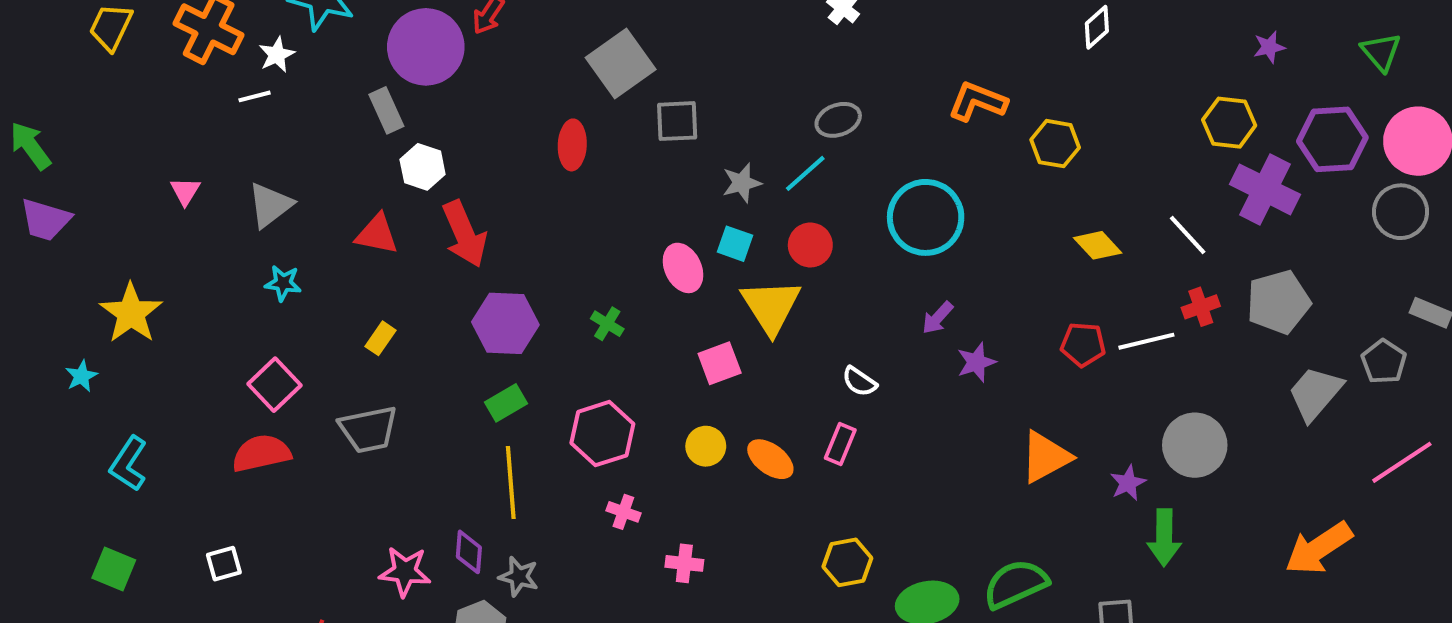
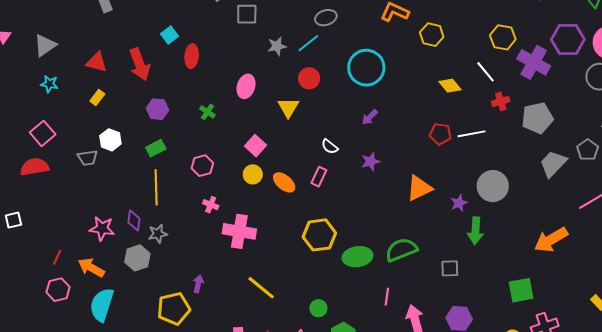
yellow hexagon: (1229, 123) -> (503, 37), moved
red ellipse: (572, 145) -> (192, 56), moved
white hexagon: (423, 167) -> (110, 140), moved
white line: (1188, 235) -> (485, 72), moved
cyan square: (735, 244) -> (170, 35), moved, turned 30
pink ellipse: (683, 268) -> (246, 86), turned 40
yellow triangle: (771, 306) -> (288, 107), size x0.7
red cross: (1201, 307) -> (501, 101), moved
purple hexagon: (505, 323) -> (157, 109), size x0.7
yellow rectangle: (380, 338) -> (97, 97), moved
purple star: (976, 362) -> (371, 161), moved
pink square: (720, 363) -> (255, 146), moved, turned -30
gray trapezoid: (368, 429) -> (88, 158), size x0.7
pink hexagon: (602, 434) -> (202, 166), size x0.7
yellow hexagon: (847, 562) -> (319, 235), size x1.4
pink cross: (684, 563) -> (239, 231), size x1.8
gray star: (519, 577) -> (158, 234), turned -30

